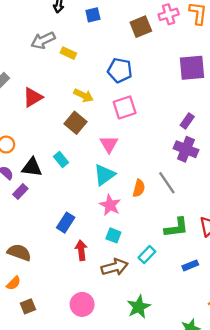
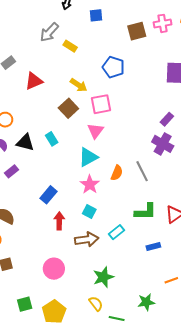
gray arrow: (43, 40) -> (49, 32), turned -30
pink square: (125, 107) -> (101, 104), moved
purple rectangle: (20, 191) -> (12, 171), moved

